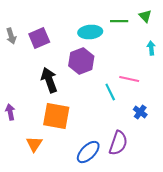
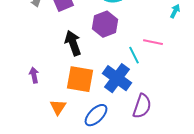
cyan arrow: (151, 48) -> (175, 11), turned 32
blue cross: (140, 112) -> (117, 78), moved, size x2.0
blue ellipse: (88, 152) -> (96, 115), moved

